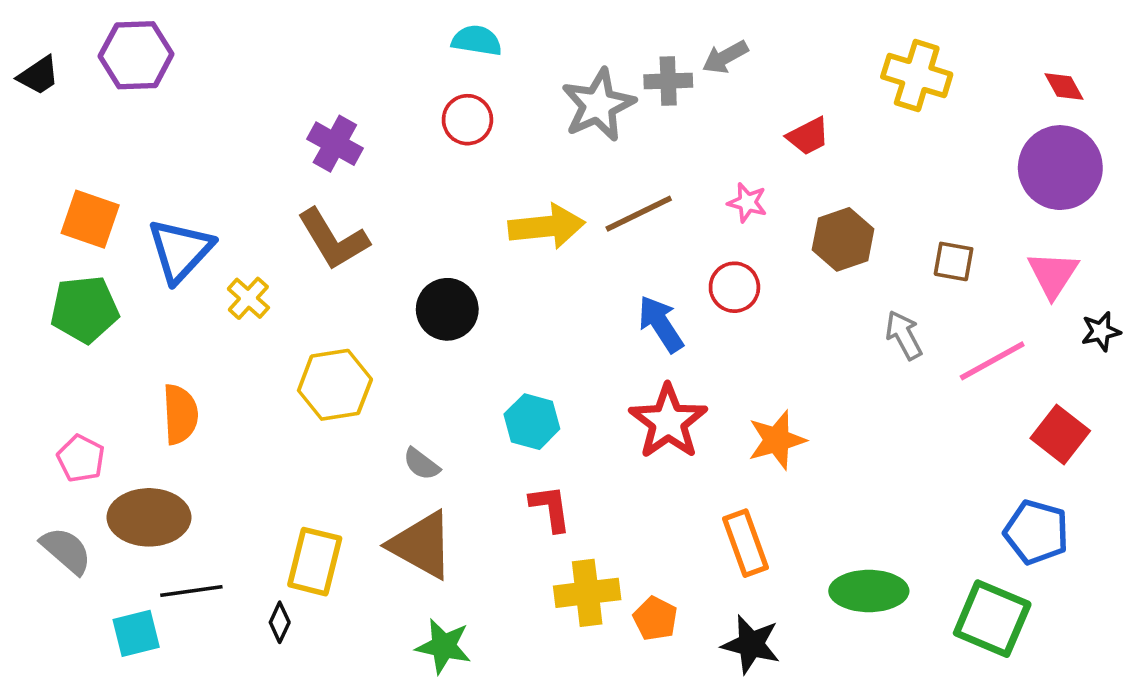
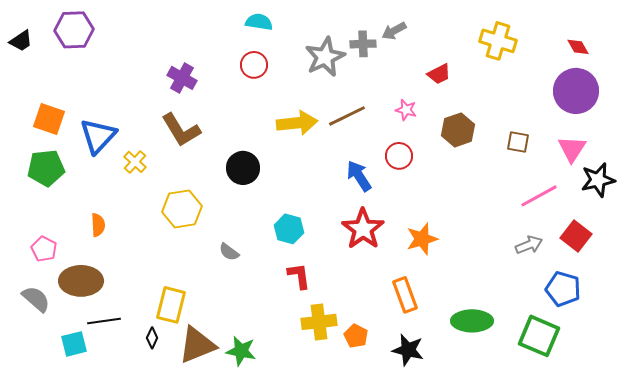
black star: (1101, 331) -> (598, 180), size x1.6
gray arrow: (904, 335) -> (529, 245), moved, turned 96
orange semicircle: (180, 414) -> (98, 225), size x0.7
brown triangle: (421, 545) -> (197, 345), moved, turned -51

